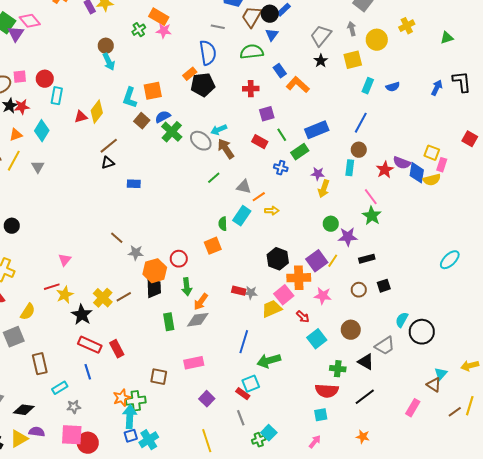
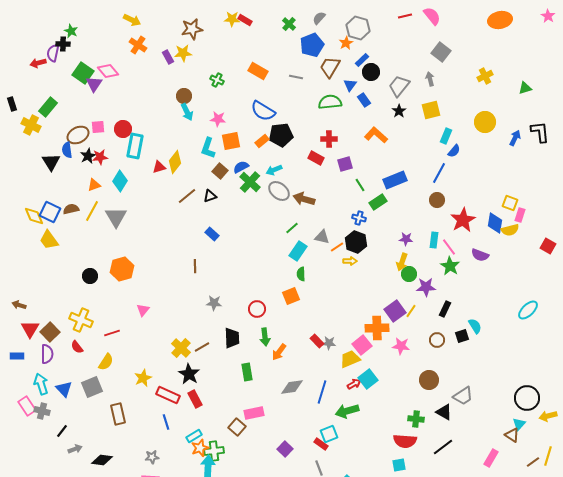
black circle: (270, 14) -> (371, 72), moved
orange rectangle: (159, 17) -> (258, 71), moved
green cross: (139, 30) -> (217, 80), turned -32
pink star: (164, 31) -> (218, 119), moved
yellow circle: (377, 40) -> (485, 122), moved
blue semicircle: (208, 53) -> (263, 111), moved, turned 130
blue rectangle: (280, 71) -> (364, 100), moved
orange rectangle: (190, 74) -> (262, 141), moved
blue semicircle: (393, 87) -> (454, 151), moved, turned -32
cyan rectangle: (57, 96) -> (135, 146), size x1.4
cyan arrow: (219, 130) -> (274, 170), moved
red square: (470, 139) -> (548, 246), moved
red rectangle: (260, 142) -> (316, 158), moved
brown arrow: (226, 149) -> (304, 199), turned -40
black triangle: (108, 163) -> (210, 196), moved
purple semicircle: (402, 163) -> (480, 255), moved
gray triangle: (38, 167) -> (116, 217), size x1.6
cyan rectangle: (350, 168) -> (434, 240), moved
red star: (385, 170) -> (463, 220), size x1.4
purple star: (318, 174) -> (406, 239), moved
blue rectangle: (134, 184) -> (212, 234), turned 40
yellow arrow: (324, 189) -> (402, 262), moved
cyan rectangle: (242, 216) -> (298, 251), moved
brown line: (117, 238) -> (195, 266), moved, turned 48
black hexagon: (278, 259) -> (356, 242), moved
black rectangle: (367, 259) -> (445, 309), turned -49
orange hexagon: (155, 271) -> (122, 269), moved
red line: (52, 287) -> (112, 333), moved
red rectangle: (239, 291) -> (317, 341), turned 32
yellow star: (65, 295) -> (143, 378), moved
black star: (82, 315) -> (189, 374), moved
red arrow: (303, 317) -> (354, 384), moved, turned -72
gray diamond: (198, 320) -> (292, 387), moved
cyan semicircle: (402, 320) -> (475, 326), moved, turned 119
black circle: (422, 332) -> (527, 398), moved
cyan square: (317, 339) -> (368, 379), moved
pink rectangle: (194, 363) -> (254, 413), moved
brown square: (159, 377) -> (237, 427), turned 30
cyan rectangle: (60, 388) -> (194, 436), moved

